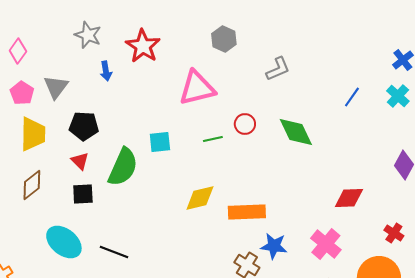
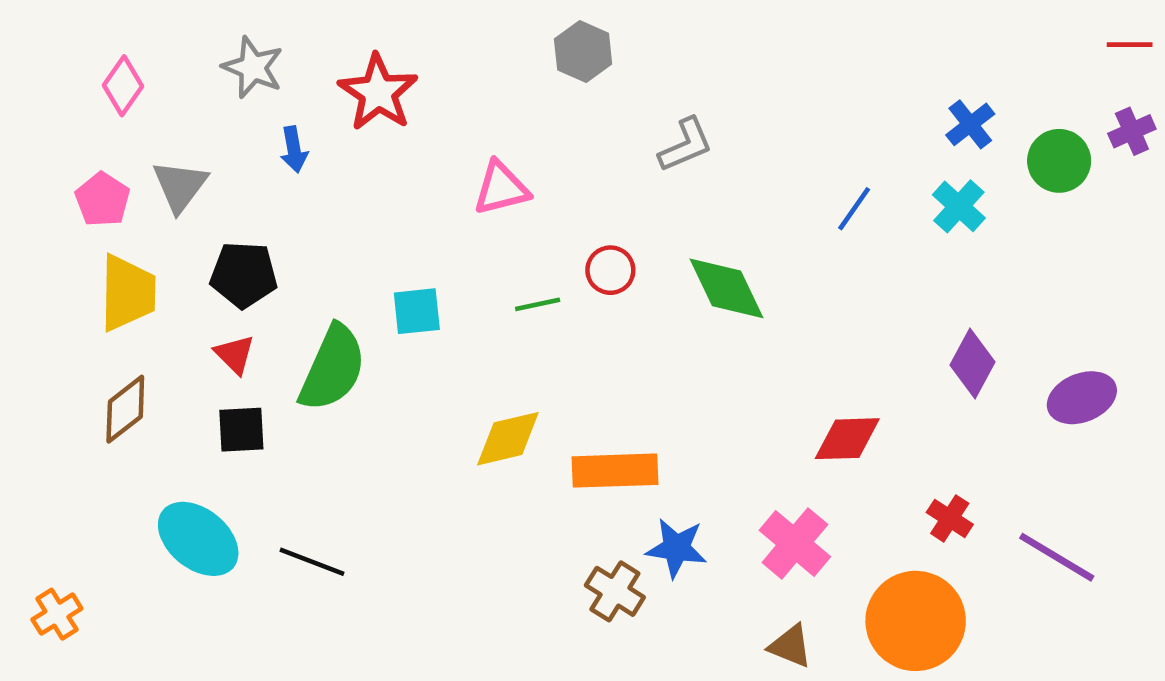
gray hexagon: (224, 39) -> (583, 52), moved
pink diamond: (18, 51) -> (123, 86), moved
pink triangle: (197, 88) -> (501, 188), size x0.7

